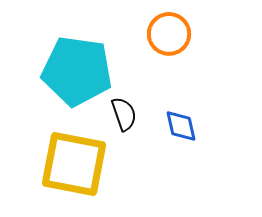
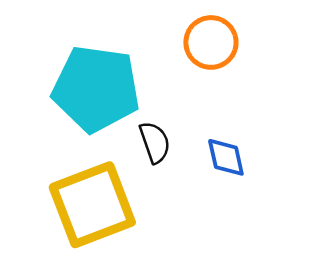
yellow square: (74, 164) -> (92, 205), turned -32

